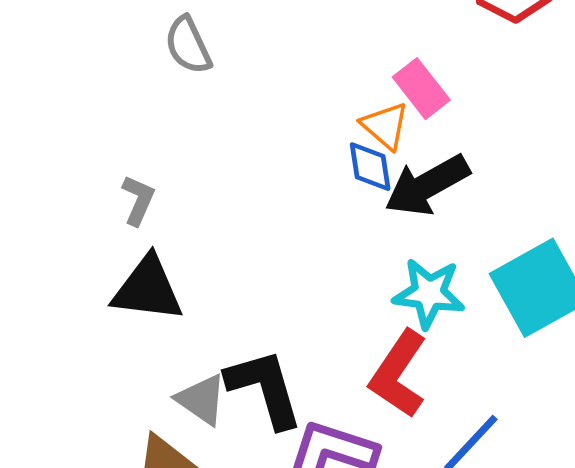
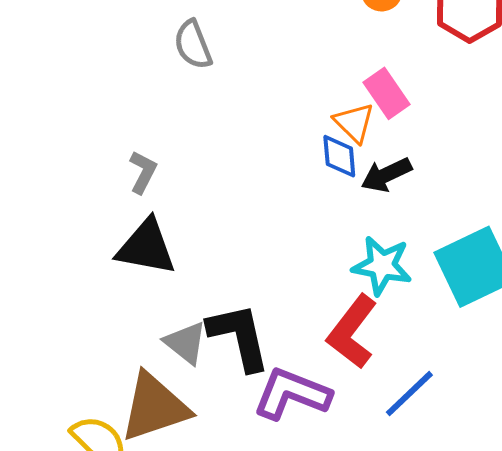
black arrow: (427, 185) -> (386, 175), size x0.7

